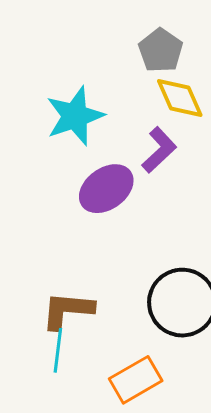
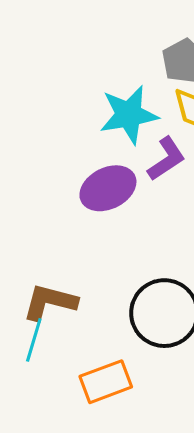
cyan star: (75, 116) -> (129, 115), moved

